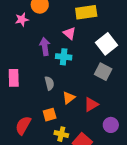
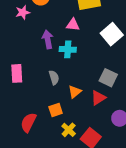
pink triangle: (69, 33) -> (73, 25), turned -32
gray square: (103, 72) -> (108, 78), moved
yellow cross: (61, 134) -> (69, 130), turned 32

